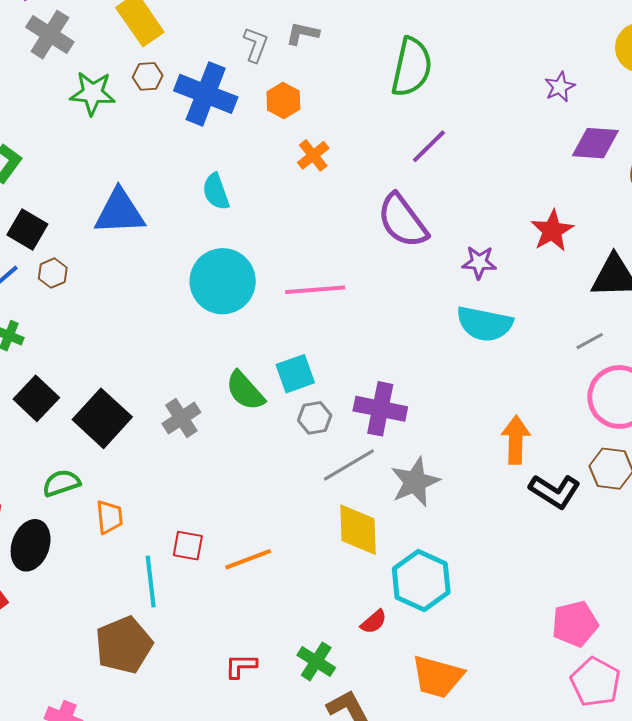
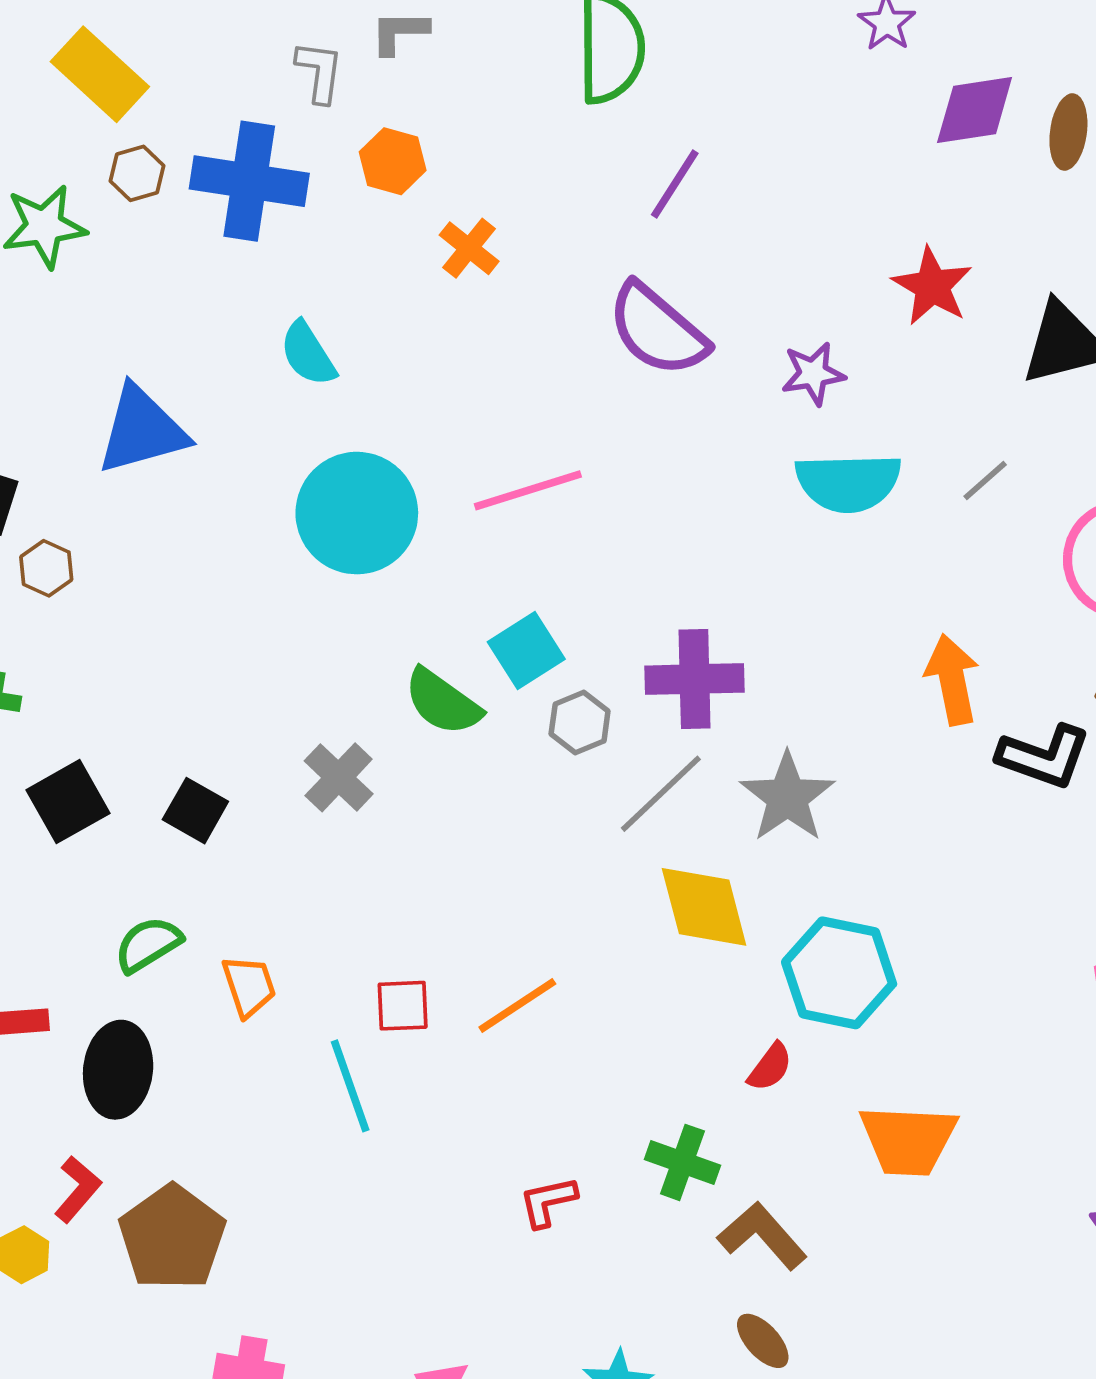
gray line: (590, 341) -> (985, 481), moved
black square: (36, 398) -> (68, 802), turned 30
black square: (102, 418) -> (195, 811), size x0.6
brown pentagon: (124, 645) -> (172, 1237), moved

